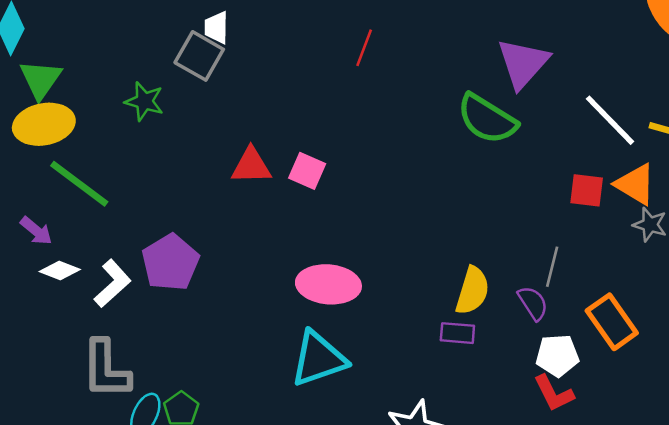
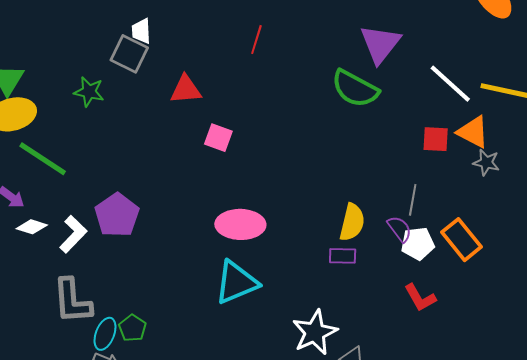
red triangle: (251, 166) -> (186, 90), moved
white pentagon: (557, 356) -> (418, 244), moved

